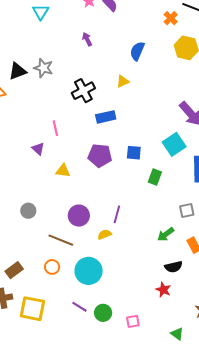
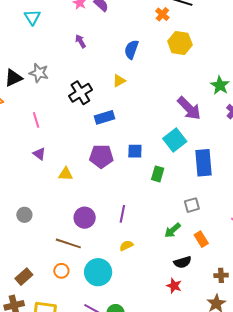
pink line: (55, 128) -> (36, 120), moved
gray circle: (28, 211) -> (24, 215), moved
yellow semicircle: (105, 234) -> (126, 246), moved

